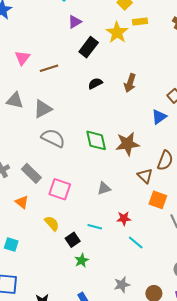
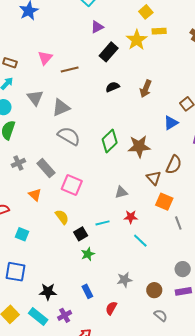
gray triangle: (15, 100) -> (35, 98), turned 36
green diamond: (96, 140) -> (110, 141), turned 55
gray triangle: (104, 188) -> (121, 192), moved
cyan line: (95, 227) -> (103, 223), turned -32

